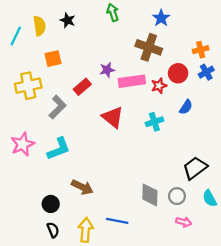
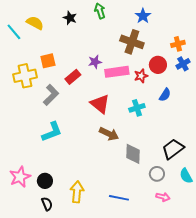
black star: (68, 20) -> (70, 18), moved
yellow semicircle: (39, 26) -> (35, 23), turned -54
cyan line: (16, 36) -> (14, 32), turned -66
orange square: (53, 59) -> (48, 61), moved
pink star: (23, 144) -> (20, 177), moved
brown arrow: (82, 187) -> (109, 134), moved
gray diamond: (150, 195) -> (133, 154), moved
blue line: (117, 221) -> (119, 198), moved
yellow arrow: (86, 230) -> (77, 192), moved

